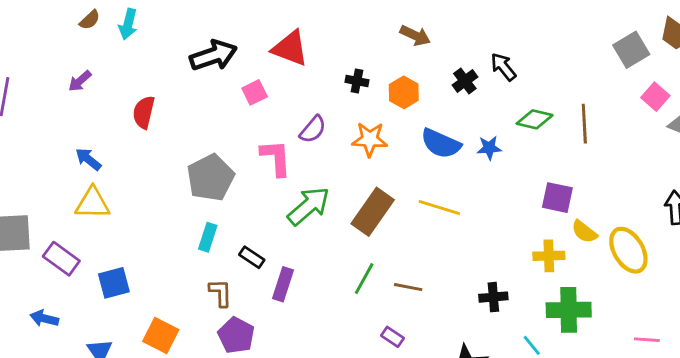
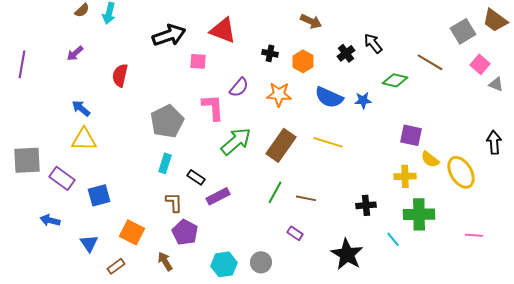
pink square: (255, 92) -> (198, 61), turned 30
brown line: (584, 124) -> (430, 62), moved, turned -56
purple rectangle: (283, 284) -> (218, 196), turned 45

